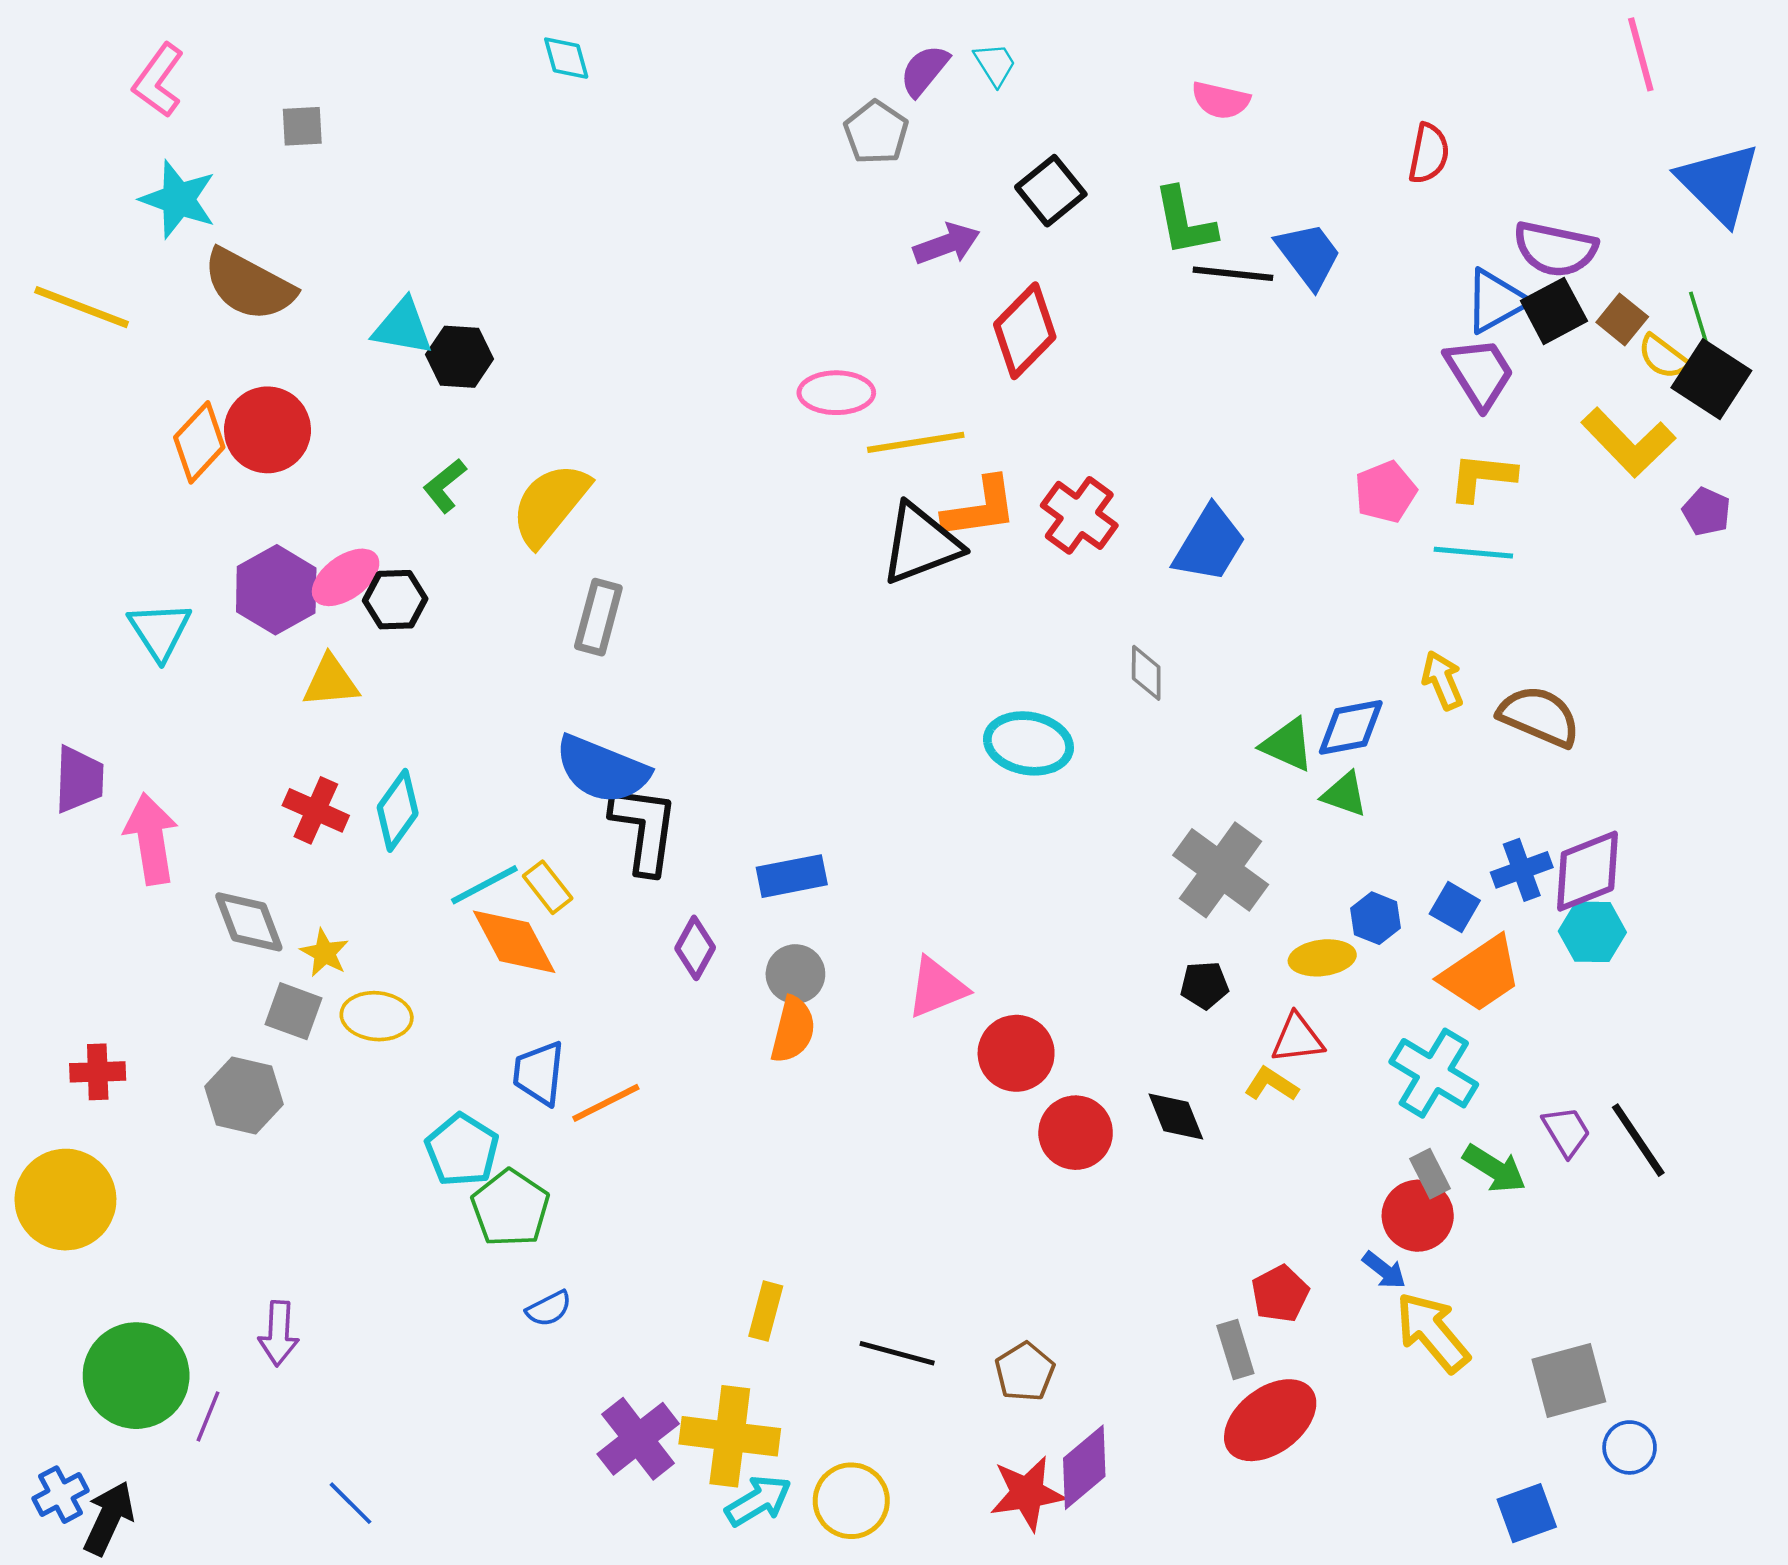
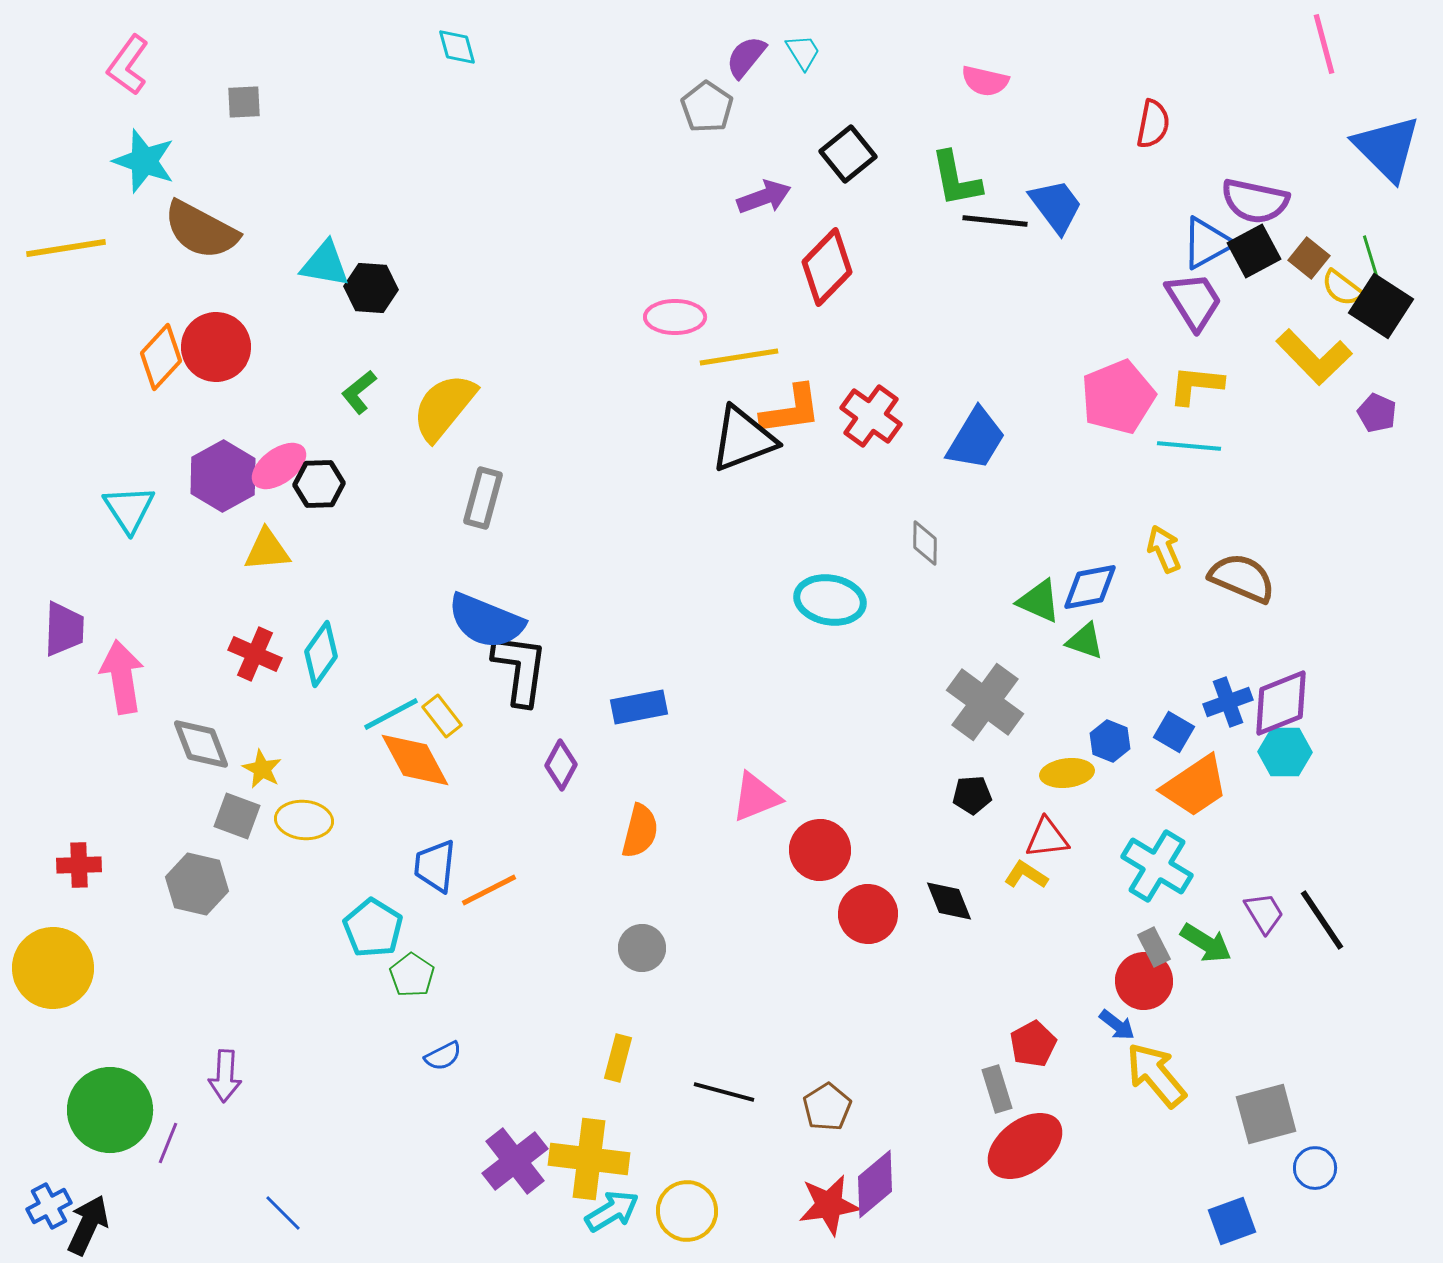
yellow line: (82, 307) -> (66, 248), turned -30
pink pentagon: (1385, 492) -> (1118, 397), size x1.5
gray circle: (795, 974) -> (642, 948), moved
green pentagon: (510, 1208) -> (412, 975), size x0.7

